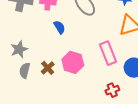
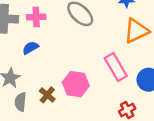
blue semicircle: (59, 27) -> (30, 48), moved, turned -80

